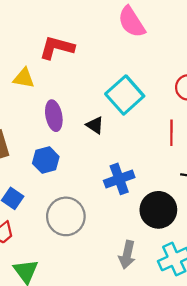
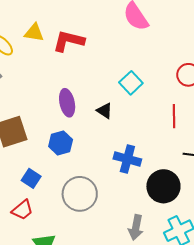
yellow triangle: (24, 78) -> (34, 33), moved
cyan square: (125, 95) -> (131, 83), size x0.7
blue cross: (119, 179) -> (127, 159), turned 36

